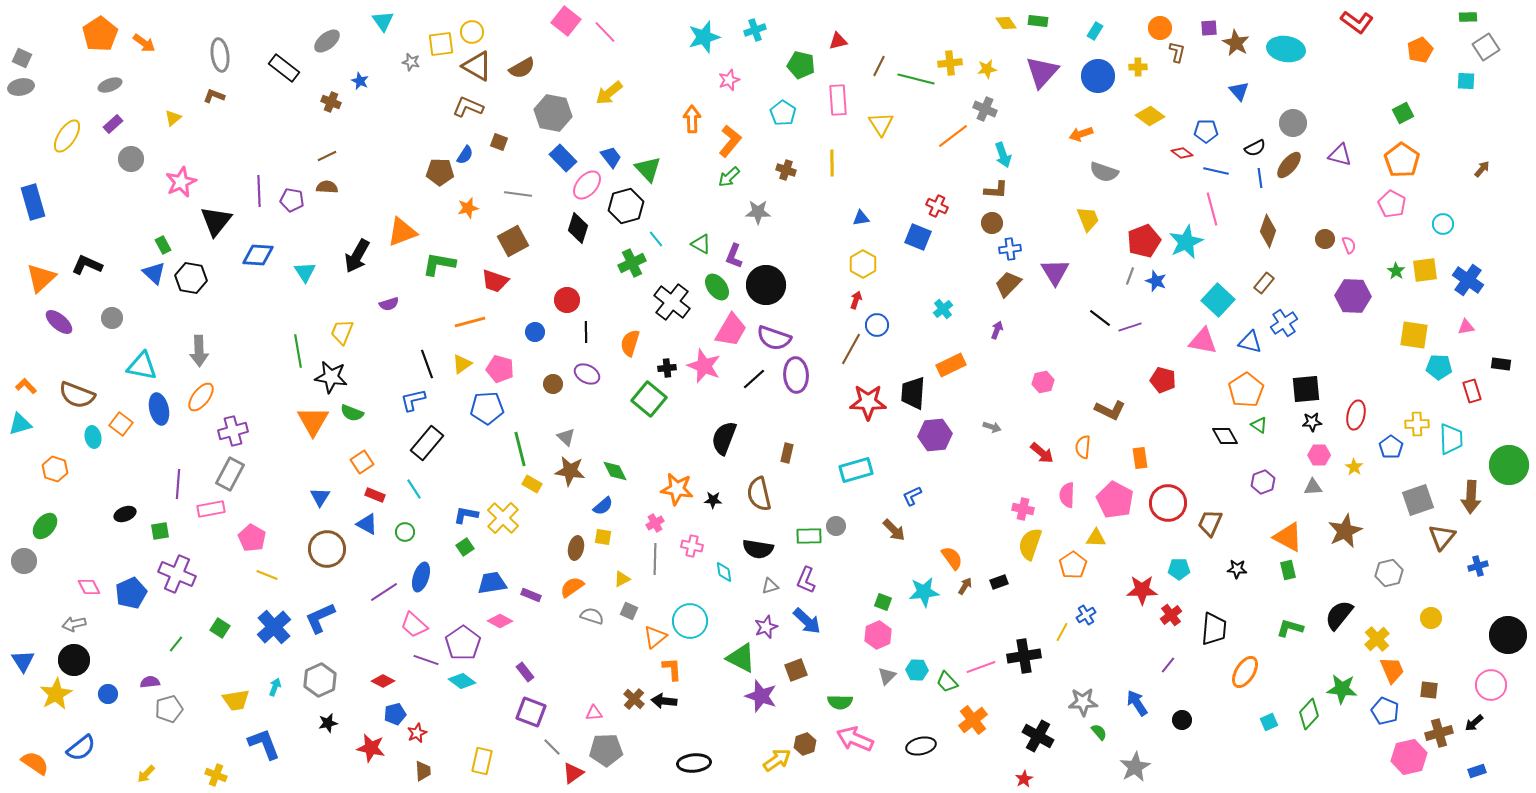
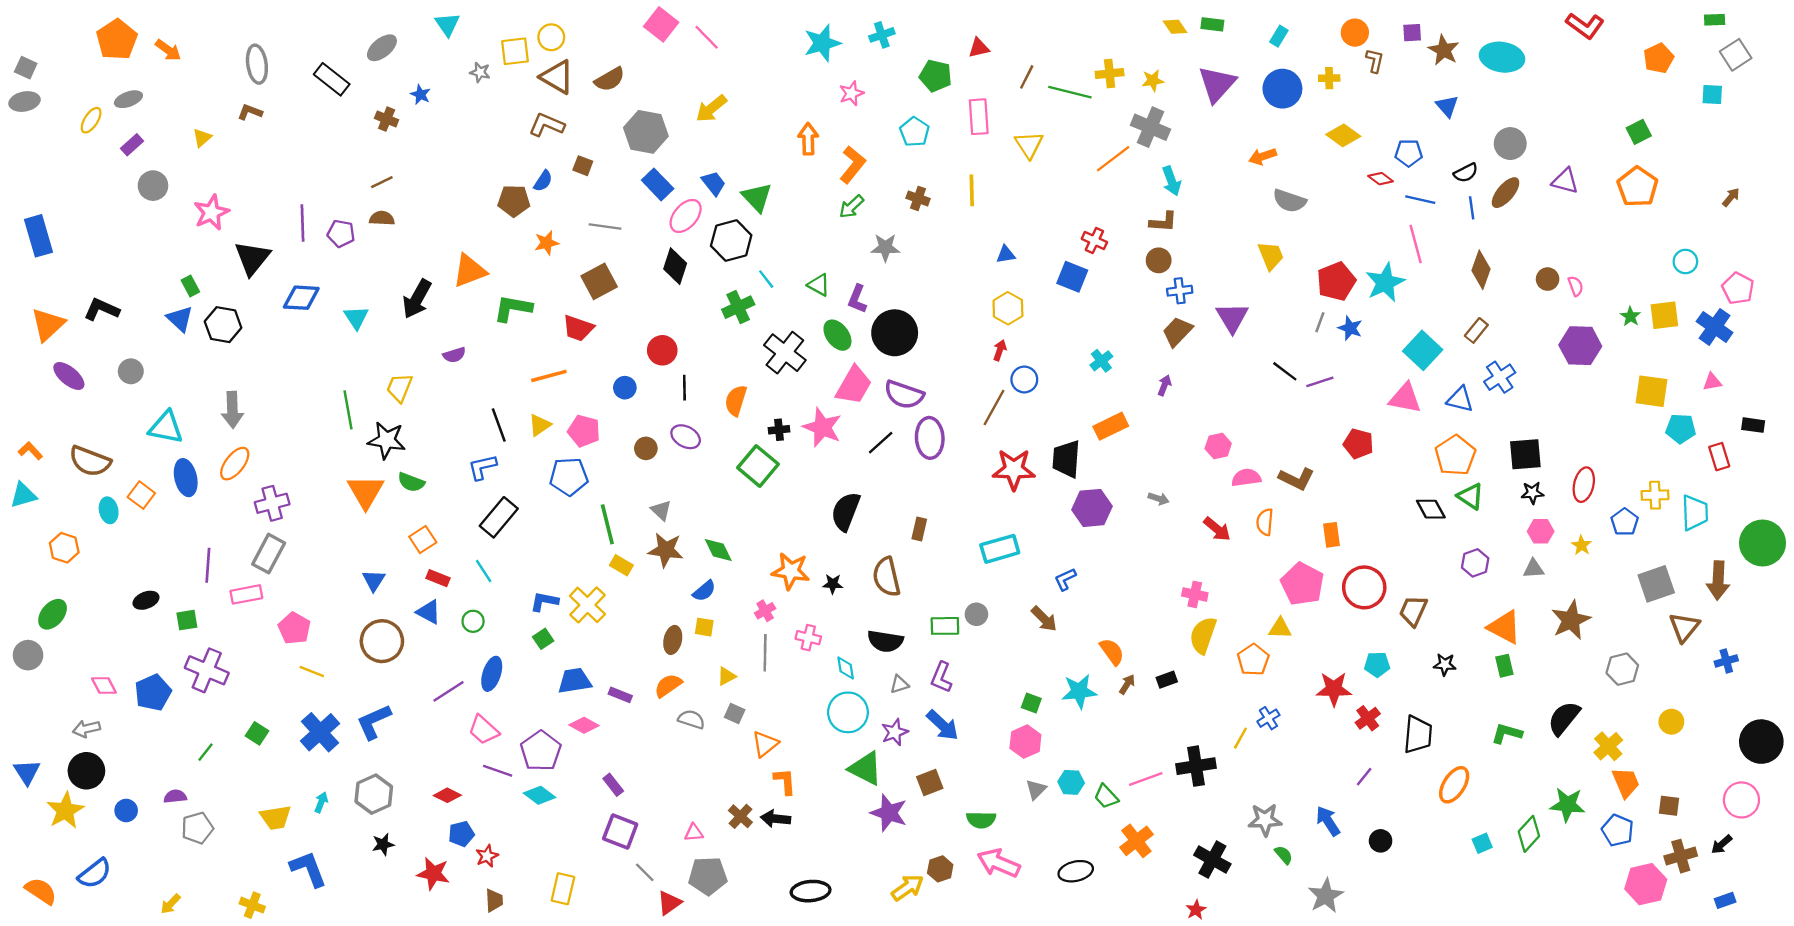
gray cross: (985, 109) -> (1150, 127), size x1.4
yellow ellipse: (67, 136) -> (91, 120), moved, size x0.7
pink pentagon: (1392, 204) -> (1738, 288), moved
green triangle: (1259, 425) -> (1470, 496), size x1.4
pink semicircle: (1067, 495) -> (1246, 478), moved, turned 80
cyan circle: (690, 621) -> (848, 712), moved

